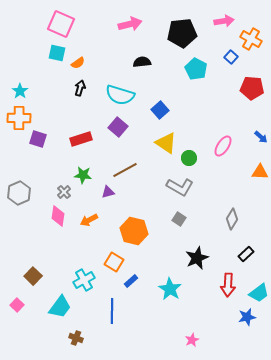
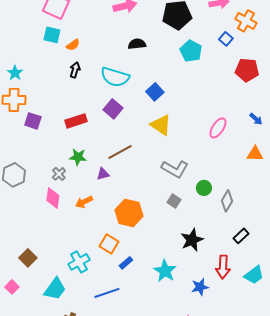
green circle: (189, 158) -> (204, 188), moved
blue line: (112, 311) -> (107, 293), turned 70
blue star: (247, 317) -> (200, 287), moved

